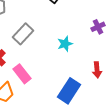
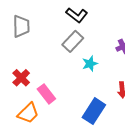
gray rectangle: (23, 34) -> (73, 41), moved

